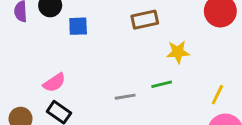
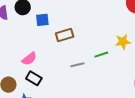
brown rectangle: (145, 20) -> (65, 35), moved
yellow star: (178, 52) -> (123, 42), moved

